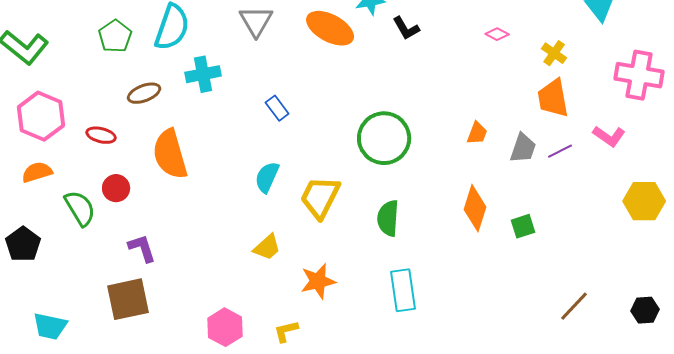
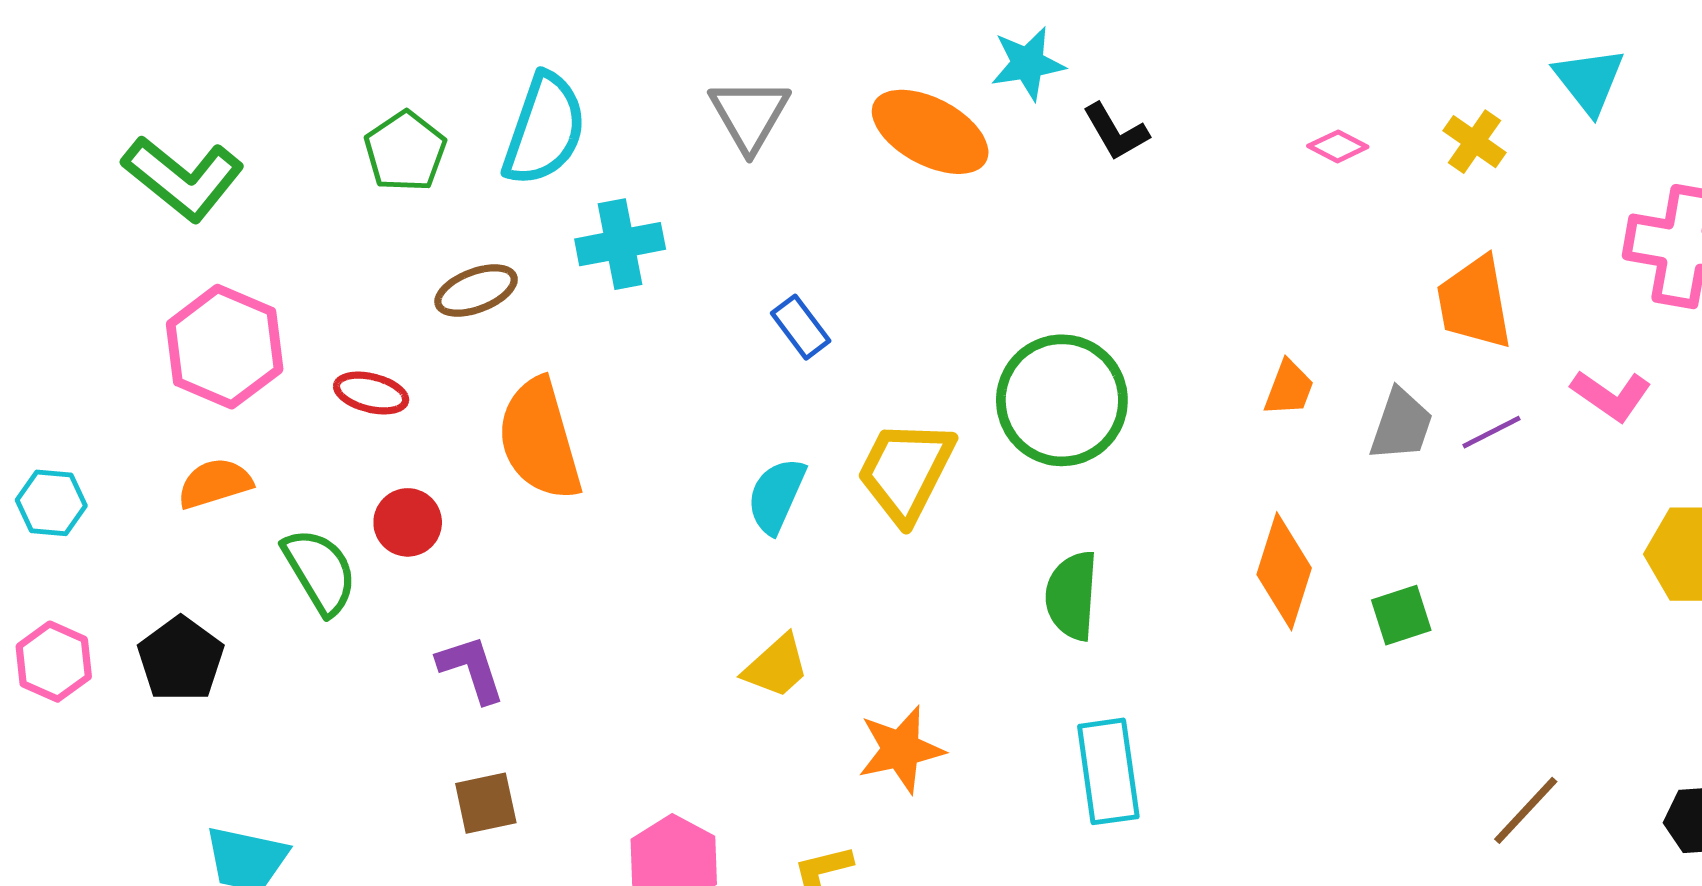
yellow cross: (554, 53) -> (1474, 142), moved
yellow trapezoid: (320, 197) -> (906, 471), moved
brown square: (128, 299) -> (486, 803), moved, size x0.6

